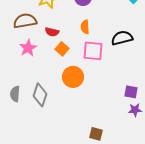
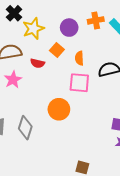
orange semicircle: (85, 27) -> (79, 58), moved
orange square: (62, 49) -> (57, 50), moved

